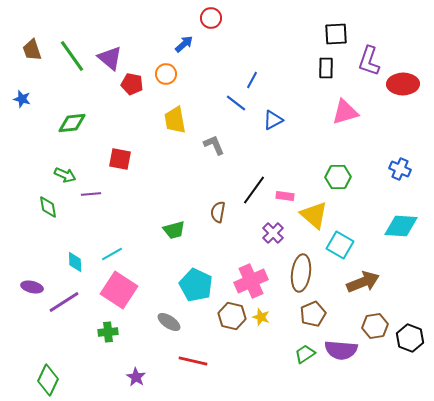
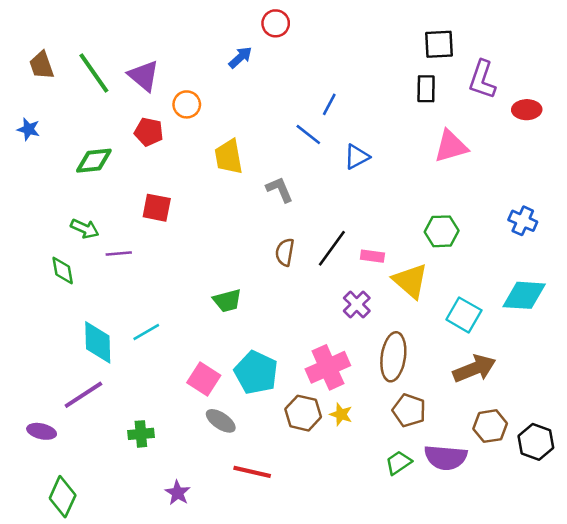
orange circle: (166, 74) -> (187, 104), moved
red pentagon: (132, 84) -> (149, 132), moved
red ellipse: (403, 84) -> (527, 110), size x0.7
brown semicircle: (218, 212) -> (285, 252), moved
cyan square: (340, 245) -> (464, 315), moved
cyan diamond: (75, 262) -> (98, 342), size x1.6
purple ellipse: (32, 287) -> (42, 431), moved
pink square: (119, 290) -> (204, 379), moved, size x0.7
brown pentagon: (313, 314) -> (409, 410), turned -30

